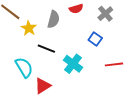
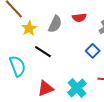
cyan cross: (73, 64) -> (77, 88), moved
red triangle: (43, 86) -> (46, 88), moved

